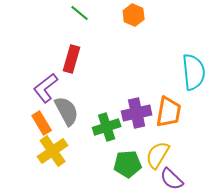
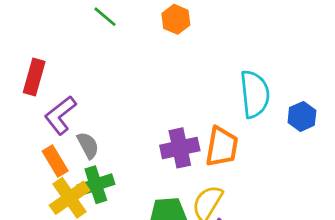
red rectangle: (72, 59) -> (34, 77), moved
gray semicircle: (67, 111) -> (88, 145), size x0.7
green cross: (107, 127) -> (96, 185), moved

